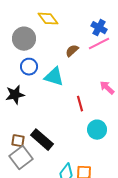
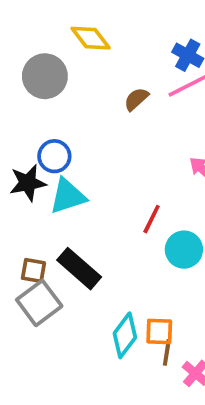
blue circle: (29, 67) -> (54, 156), moved
cyan triangle: (54, 77) -> (68, 196), moved, turned -35
red line: (80, 104) -> (152, 219), moved, turned 42

